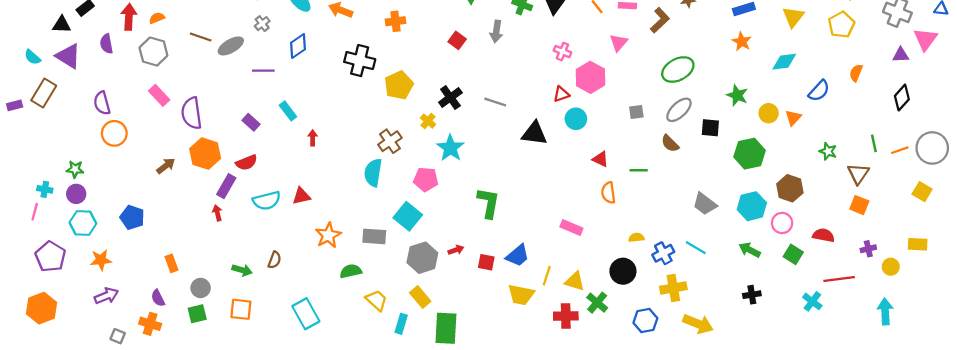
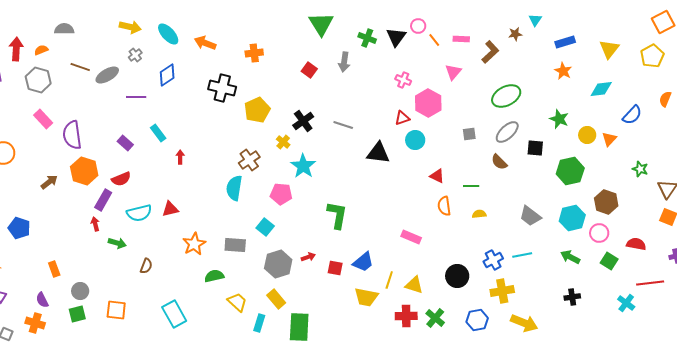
cyan square: (408, 216) -> (265, 227), size x0.7
yellow semicircle: (636, 238) -> (479, 214), moved
cyan line: (696, 248) -> (522, 255), turned -42
green arrow: (242, 270) -> (117, 243), moved
green cross: (597, 303) -> (435, 318), moved

